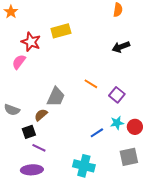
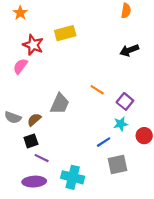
orange star: (11, 12) -> (20, 13), moved
brown semicircle: (41, 115) -> (34, 120), moved
cyan star: (117, 123) -> (121, 124), moved
gray square: (129, 157) -> (117, 164), moved
cyan cross: (84, 166) -> (73, 177), moved

